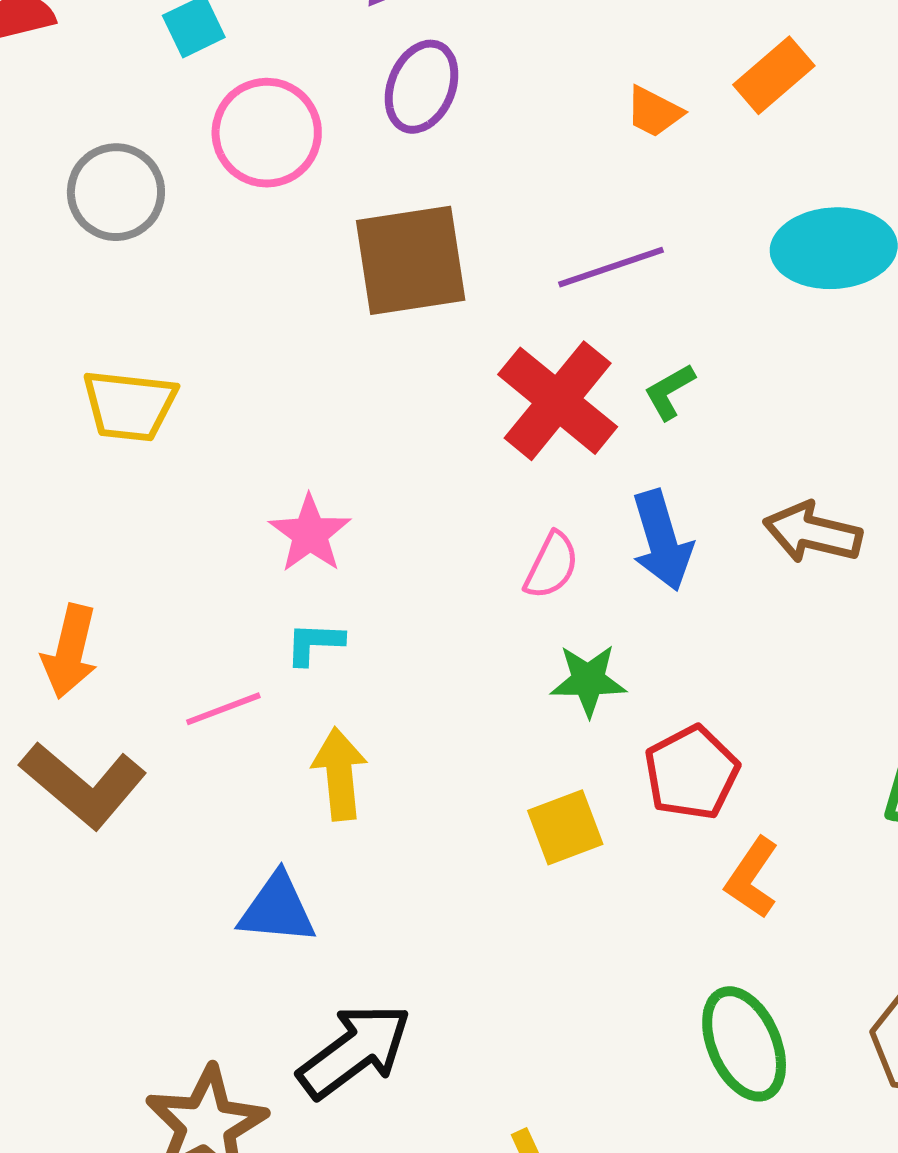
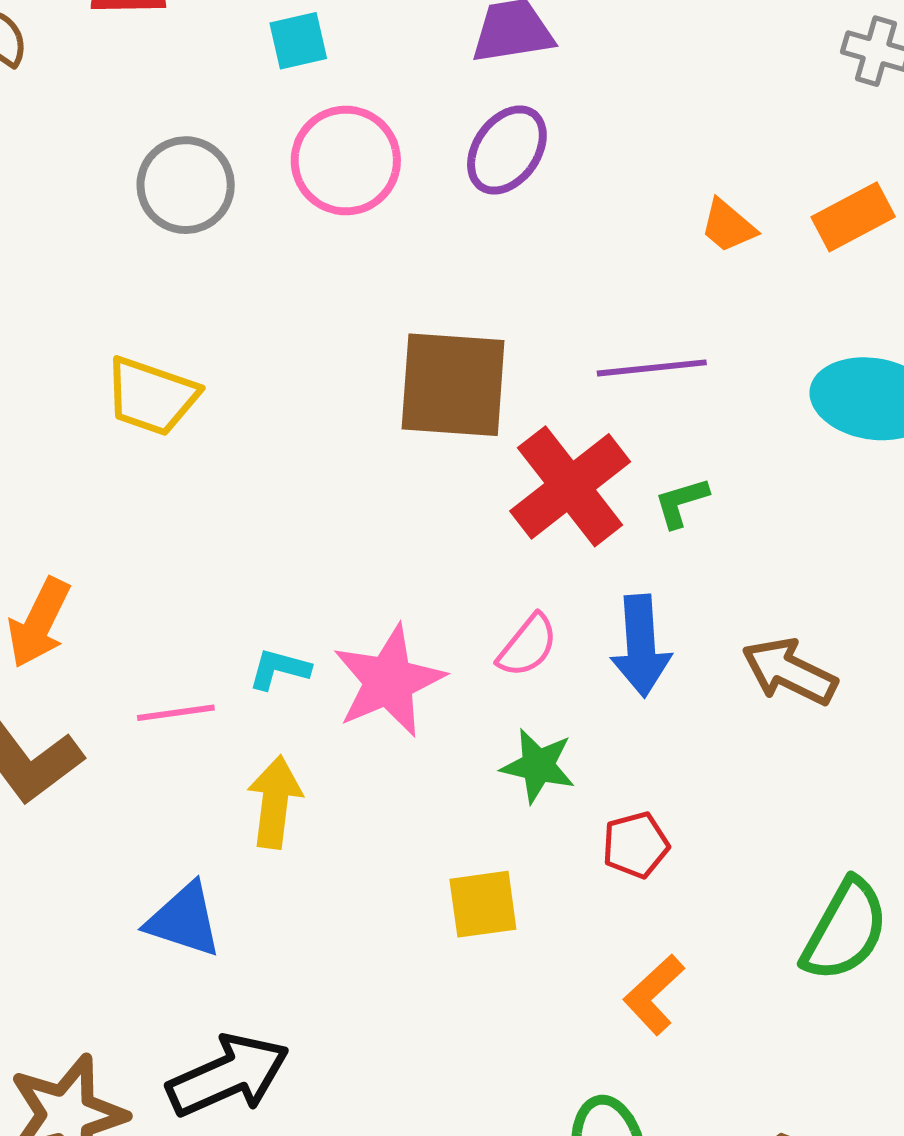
brown square: (411, 260) -> (453, 385), moved
pink star: (310, 534) -> (389, 681), moved, size x1.4
red pentagon: (691, 773) -> (636, 845), moved, size x0.7

